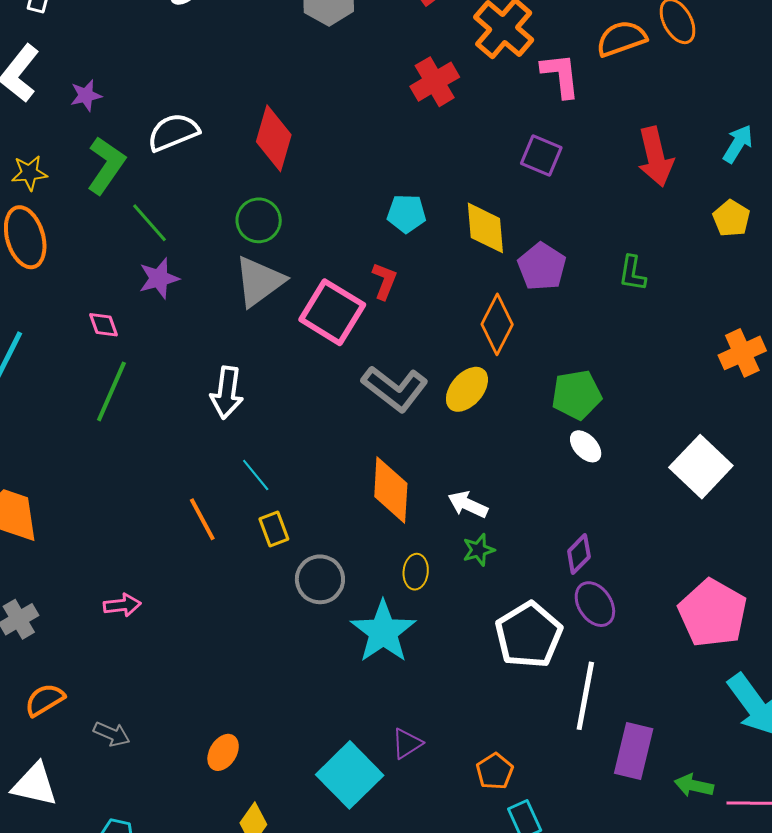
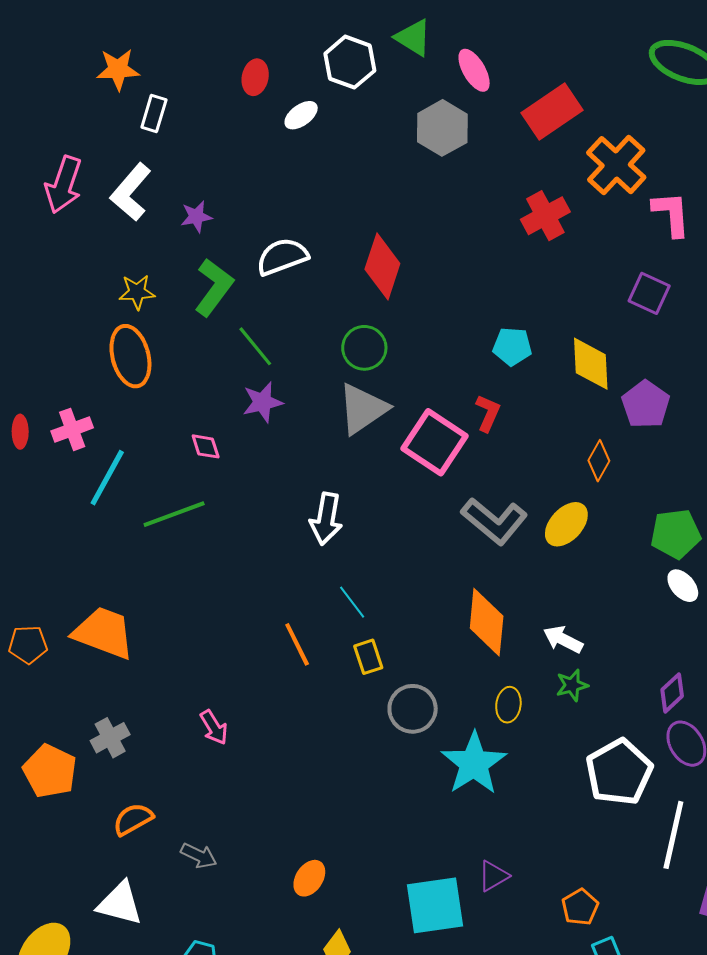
orange diamond: (497, 324) -> (599, 461), size x0.7
green line: (111, 391) -> (174, 514), moved, turned 44
pink arrow: (122, 605) -> (214, 727), turned 63
cyan square: (350, 775) -> (435, 905), turned 34

